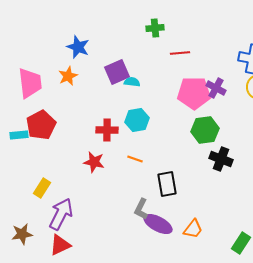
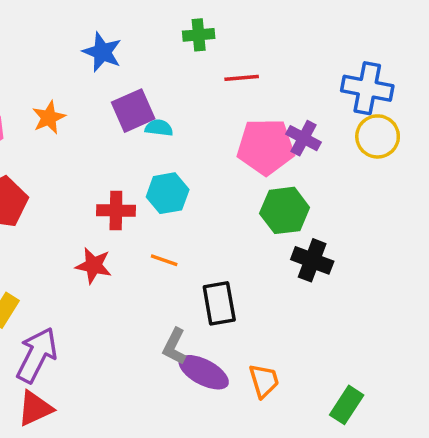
blue star: (78, 47) -> (102, 52), moved
orange trapezoid: (193, 229) -> (264, 381), turned -55

